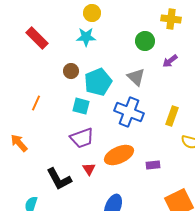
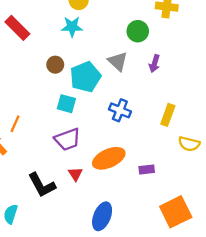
purple arrow: (170, 61) -> (154, 64), moved, turned -35
gray triangle: (136, 77) -> (118, 61), moved
orange line: (36, 103) -> (15, 124), moved
blue cross: (129, 112) -> (120, 110), size x0.7

